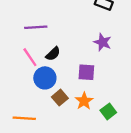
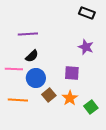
black semicircle: (53, 54) -> (32, 56), moved
pink line: (30, 57) -> (14, 69), moved, turned -54
orange line: (24, 118) -> (18, 100), moved

